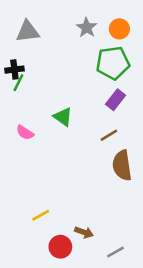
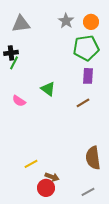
purple rectangle: (115, 100) -> (88, 76), turned -35
brown semicircle: (122, 165) -> (93, 158), moved
brown arrow: (84, 232) -> (52, 177), moved

